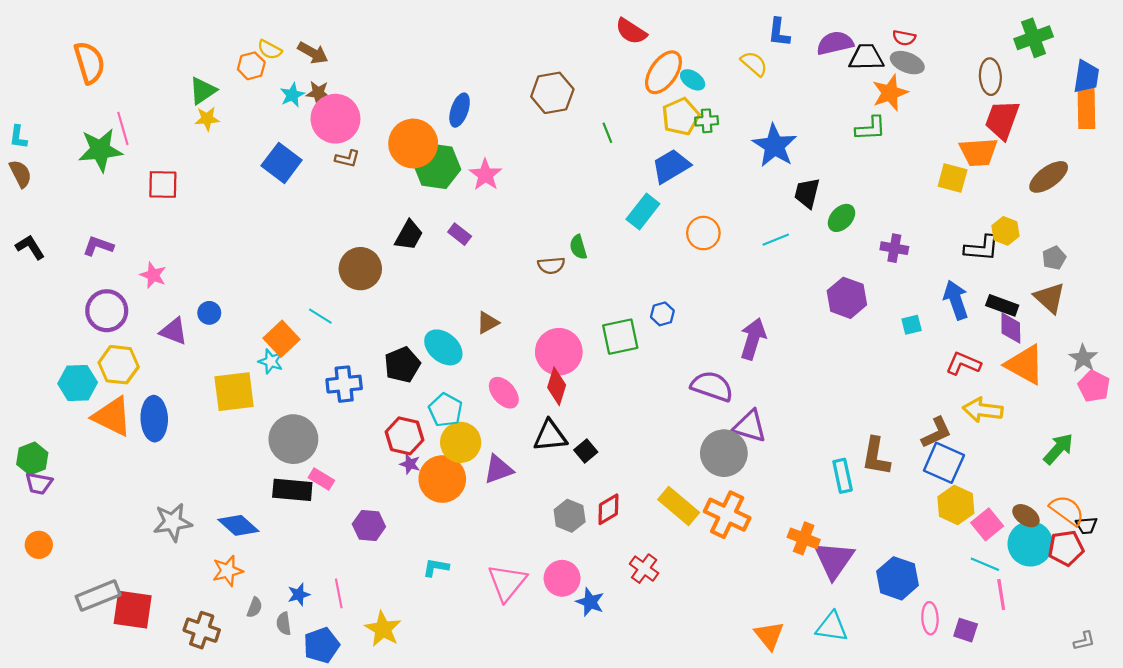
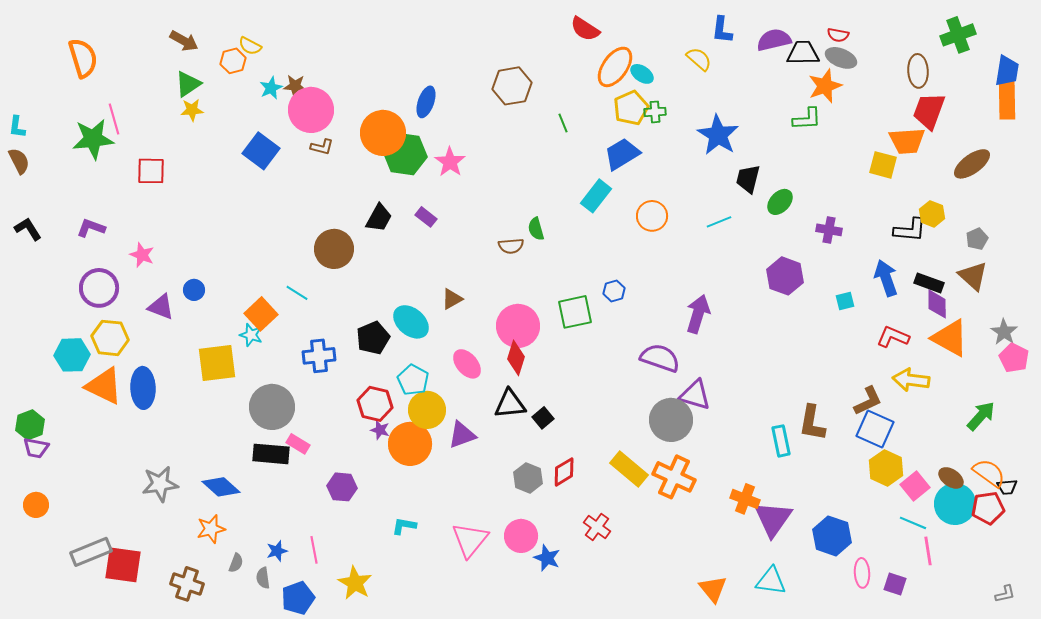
brown arrow: (313, 53) -> (184, 41), moved

